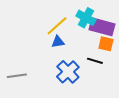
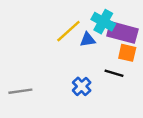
blue triangle: (58, 42) -> (88, 40), moved
blue cross: (68, 72) -> (82, 86), size x0.7

